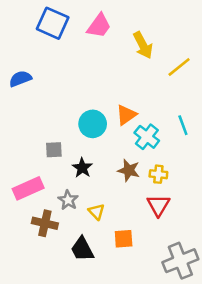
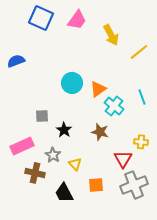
cyan circle: (93, 124) -> (72, 83), moved
yellow cross: (158, 174) -> (141, 142), moved
gray cross: (180, 261) -> (134, 185), moved

